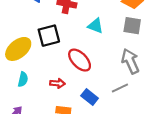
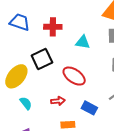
cyan semicircle: (23, 79) -> (26, 103), turned -40

